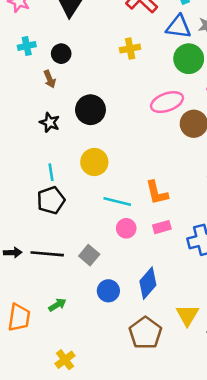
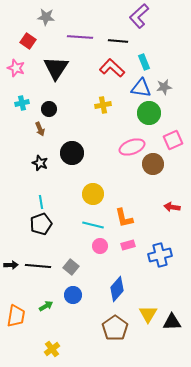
yellow circle: (94, 162) -> (93, 194), moved
blue circle: (108, 291) -> (73, 295), moved

